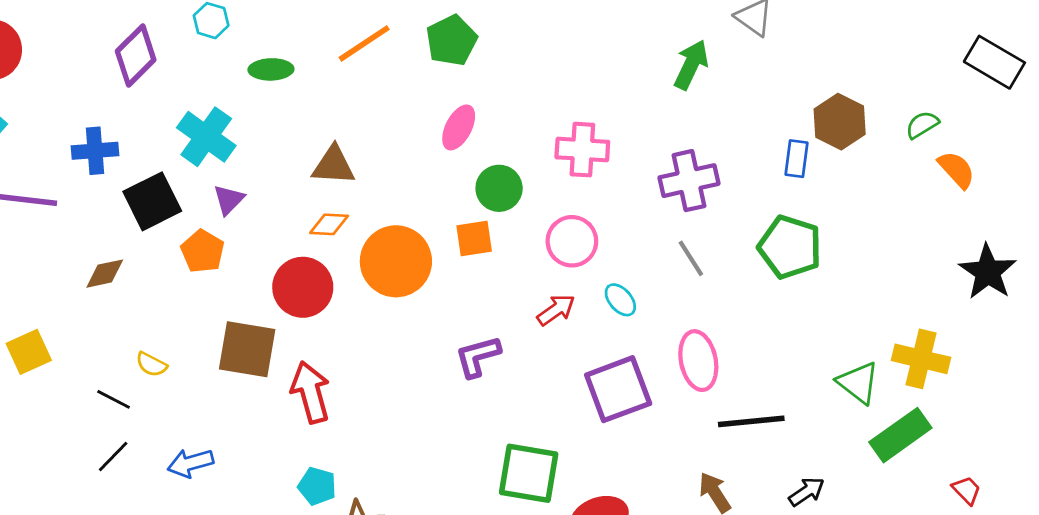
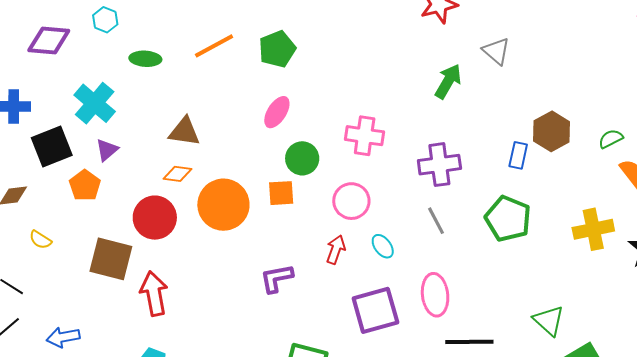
purple diamond: (136, 56) -> (49, 40), turned 45
red arrow: (556, 310) -> (336, 250), turned -40
yellow cross: (921, 359) -> (593, 229), moved, turned -30
yellow semicircle: (151, 364) -> (40, 240), moved

